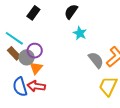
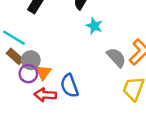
purple circle: (35, 51) -> (28, 74), moved
blue semicircle: (20, 87) -> (69, 86), moved

